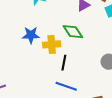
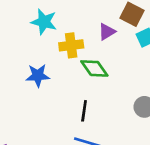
yellow cross: (52, 44) -> (71, 45), moved

